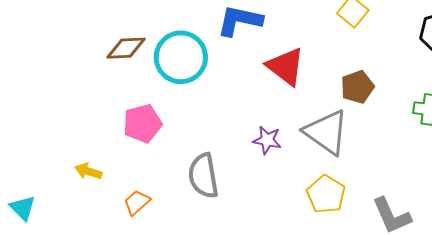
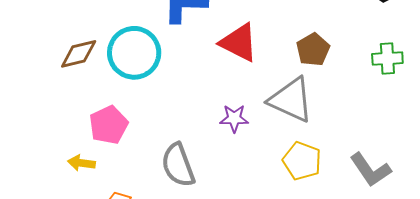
yellow arrow: (88, 171) -> (81, 163), moved

